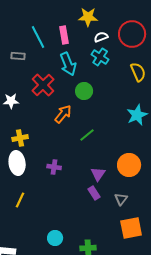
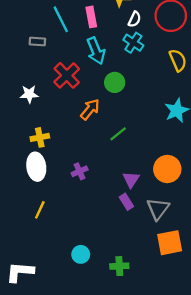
white semicircle: (101, 37) -> (135, 19), turned 136
purple cross: (54, 167) -> (80, 171), turned -32
gray triangle: (121, 199) -> (158, 209), size x1.5

